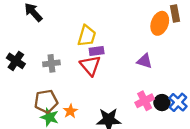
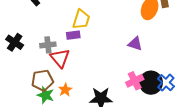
purple rectangle: (97, 51) -> (73, 35), moved
red triangle: (90, 66) -> (60, 58), moved
black circle: (162, 103) -> (151, 83), size x1.5

